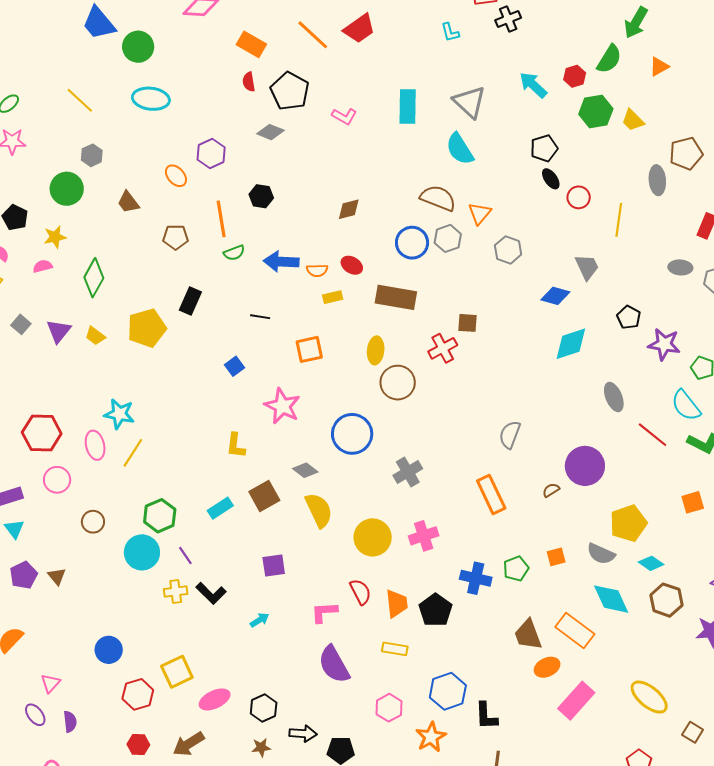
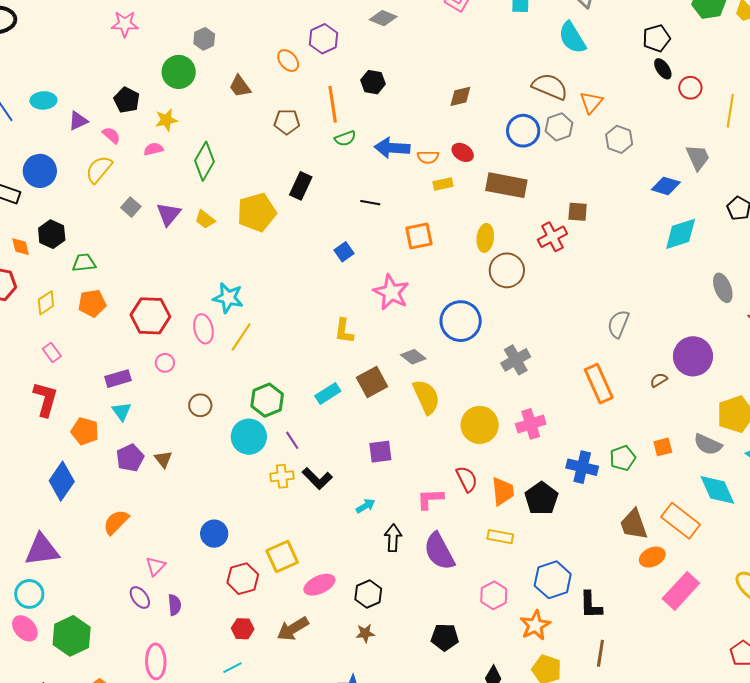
pink circle: (57, 480) -> (165, 363), size x0.7
black arrow: (303, 734) -> (393, 538), moved, turned -92

